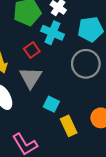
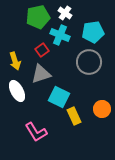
gray triangle: (31, 78) -> (41, 74), turned 40
cyan square: (51, 104) -> (59, 97), size x1.5

